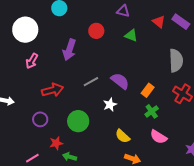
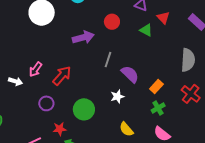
red triangle: (159, 22) -> (163, 18), moved
purple arrow: (69, 50) -> (83, 37), turned -130
pink arrow: (32, 61) -> (36, 69), moved
gray line: (91, 82) -> (108, 60), moved, turned -49
red arrow: (53, 90) -> (62, 76), turned -40

